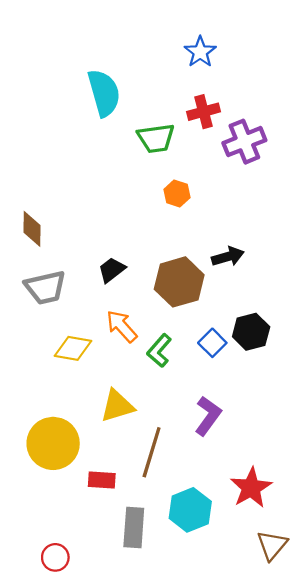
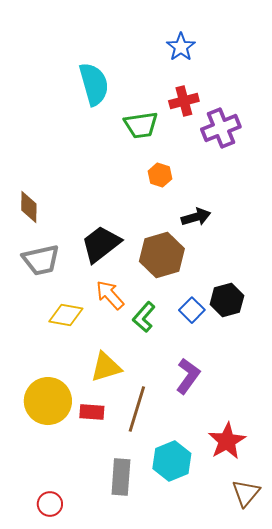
black arrow: (228, 257) -> (196, 217), moved
black trapezoid: (112, 270) -> (101, 244), size x1.6
red rectangle: (102, 480) -> (92, 412), moved

